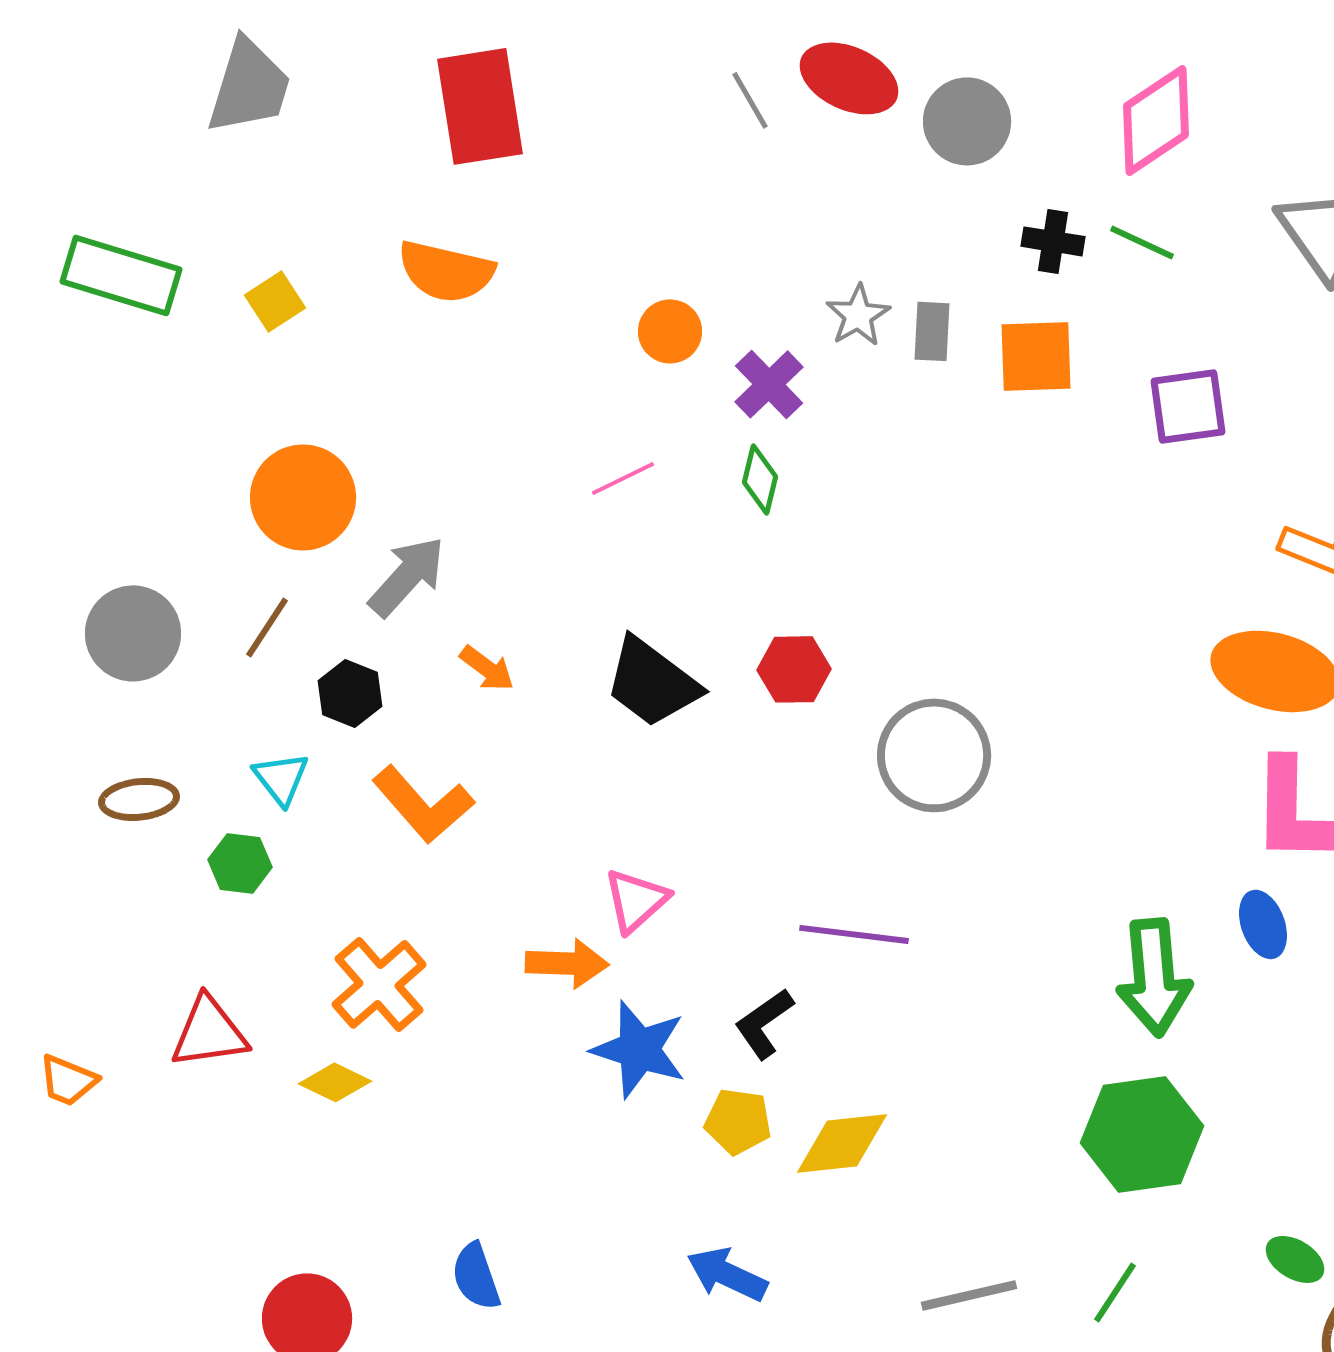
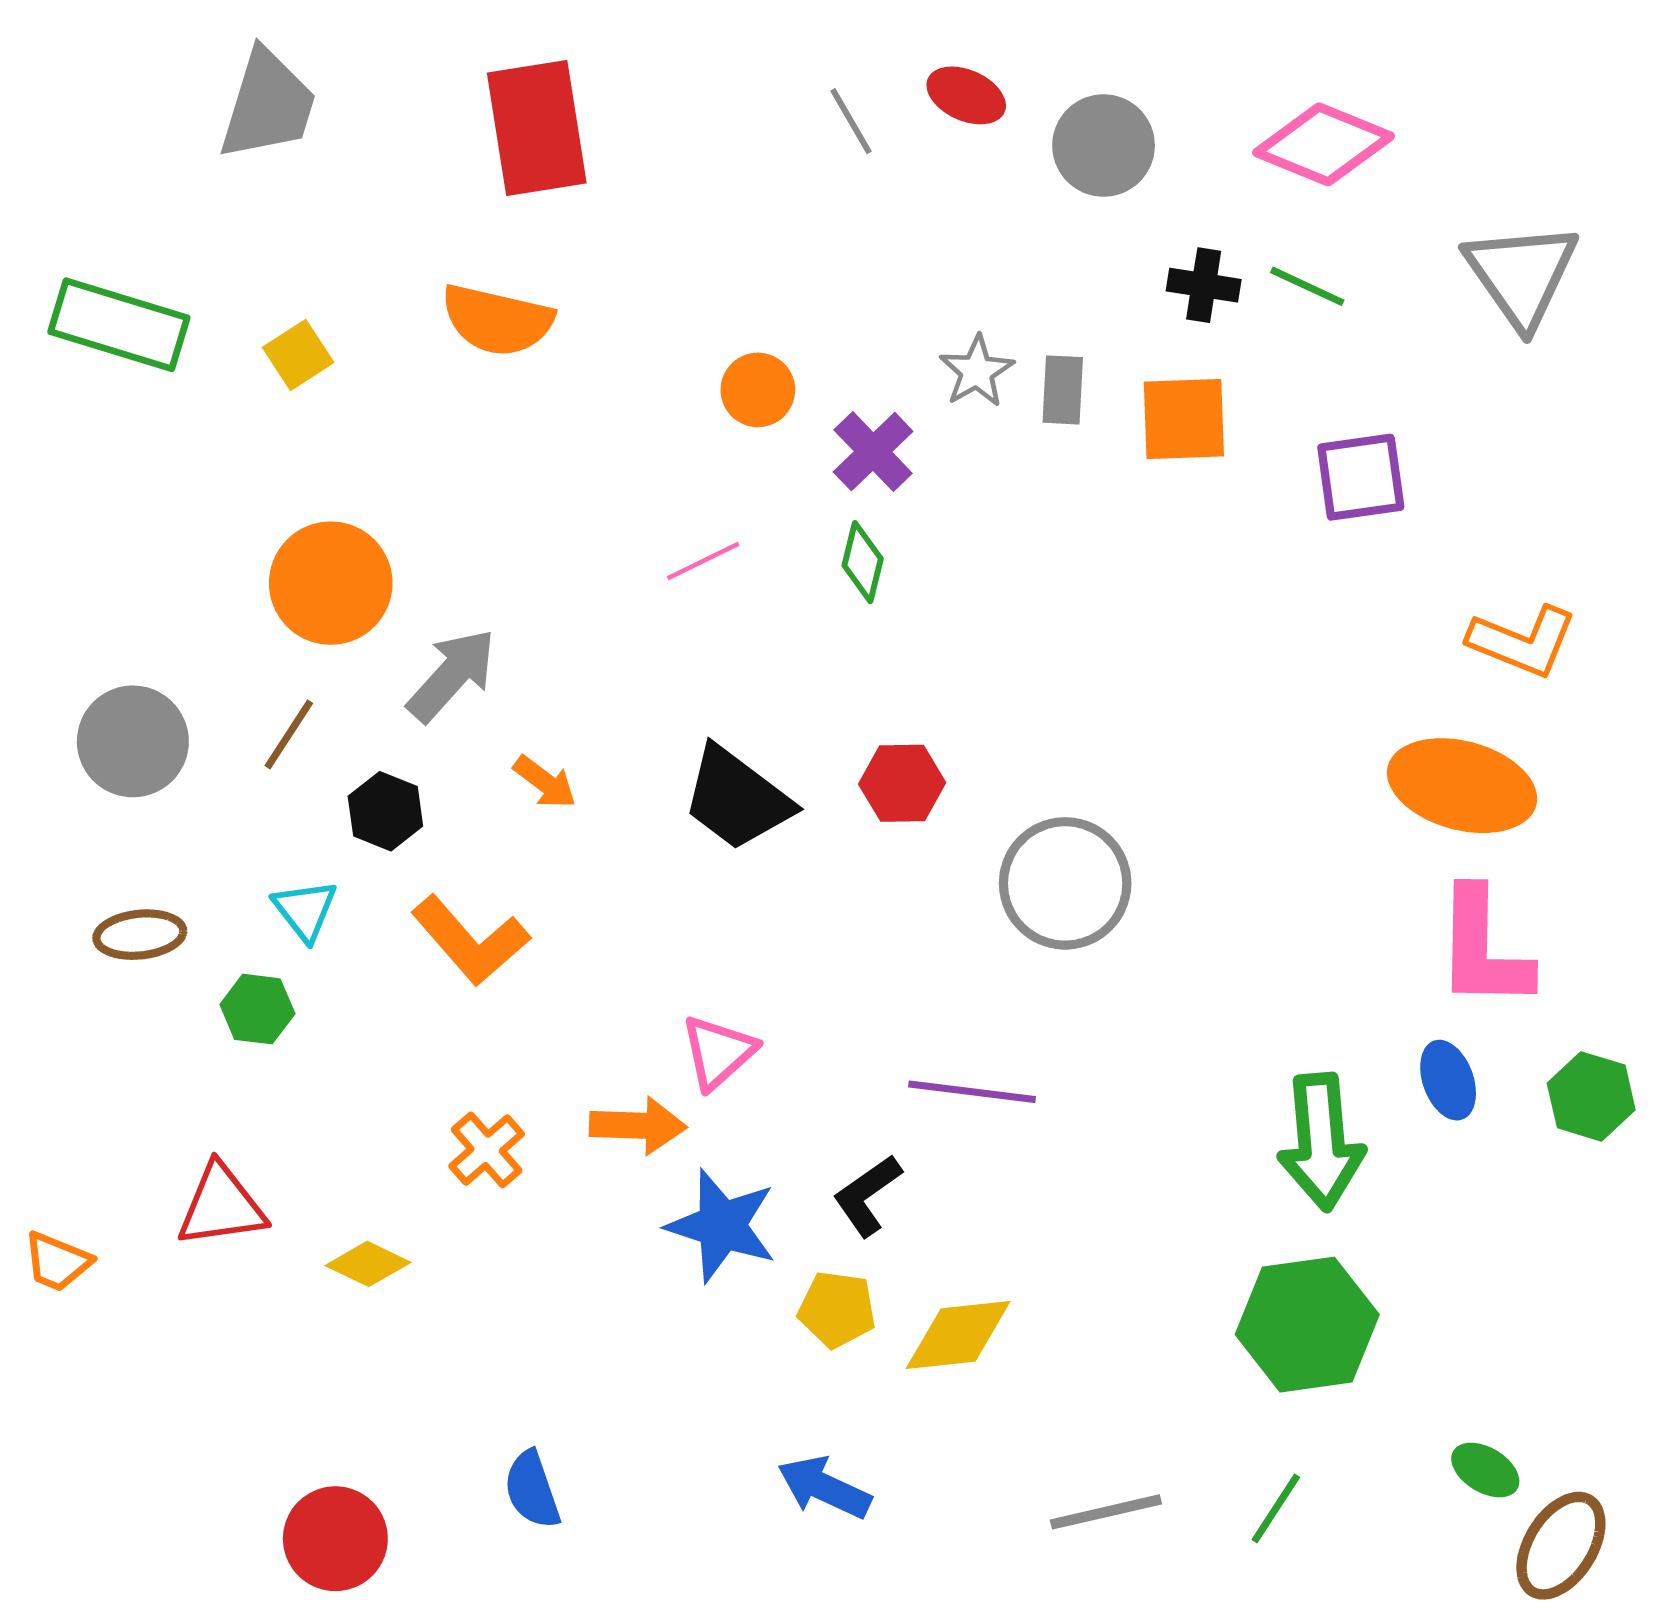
red ellipse: (849, 78) -> (966, 95), size x0.7
pink diamond: (1156, 120) -> (1324, 144), turned 56
orange cross: (379, 984) -> (487, 1150), moved, size x0.7

